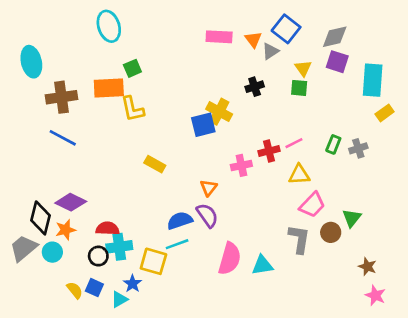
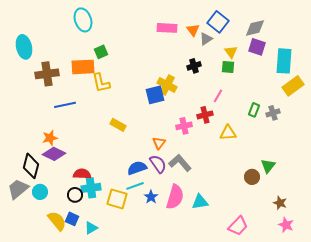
yellow rectangle: (385, 113) -> (293, 86), size x1.5
blue line: (63, 138) -> (65, 105), moved, turned -40
pink line: (294, 143) -> (218, 96), moved, turned -32
pink trapezoid: (312, 205) -> (238, 226), moved
orange star: (65, 230) -> (50, 138), moved
gray L-shape: (299, 239) -> (180, 163), moved, turned -50
blue star: (132, 284) -> (151, 197), moved
yellow semicircle: (75, 290) -> (57, 221), size x1.5

